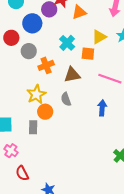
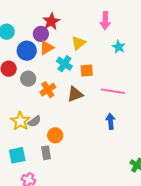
orange triangle: (79, 12) -> (47, 48), moved
yellow triangle: (99, 37) -> (78, 43), moved
yellow star: (36, 94) -> (20, 121), moved
gray semicircle: (66, 99) -> (34, 121), moved, turned -96

